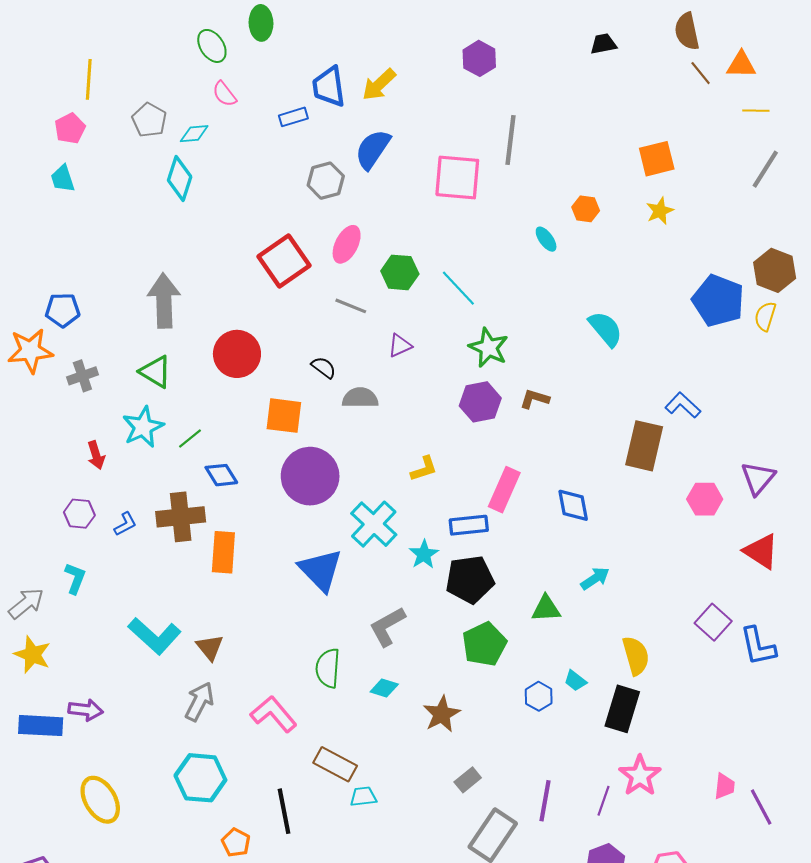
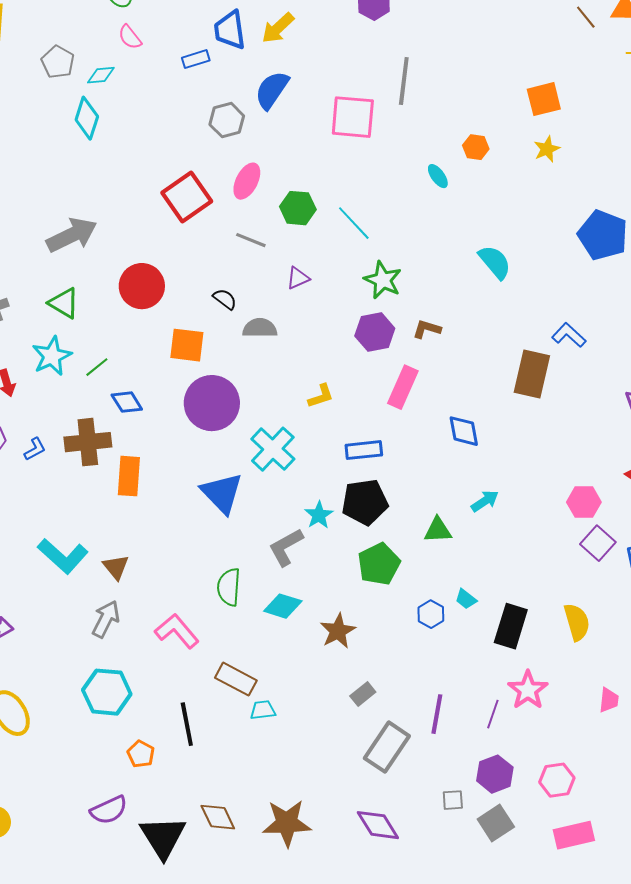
gray arrow: (164, 301) -> (72, 235), turned 66
pink rectangle: (504, 490) -> (403, 387), moved
pink hexagon: (705, 499) -> (584, 502), moved
cyan star: (424, 554) -> (319, 515), moved
yellow semicircle: (636, 656) -> (577, 622), moved
cyan diamond: (384, 688) -> (283, 606), size x1.4

